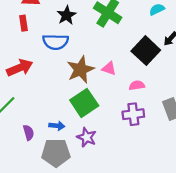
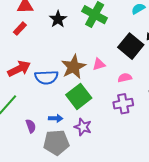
red rectangle: (23, 23) -> (20, 29), turned 56
blue semicircle: (56, 42) -> (46, 77), moved
pink triangle: (109, 68) -> (99, 64), turned -32

